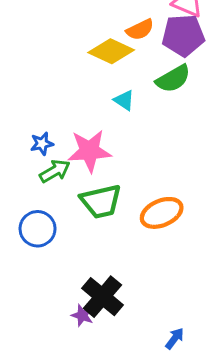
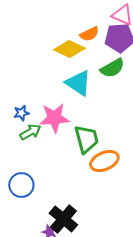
cyan triangle: (124, 100) -> (78, 83), size x1.8
green trapezoid: (101, 201) -> (86, 139), moved, turned -92
blue circle: (38, 229) -> (21, 185), moved

